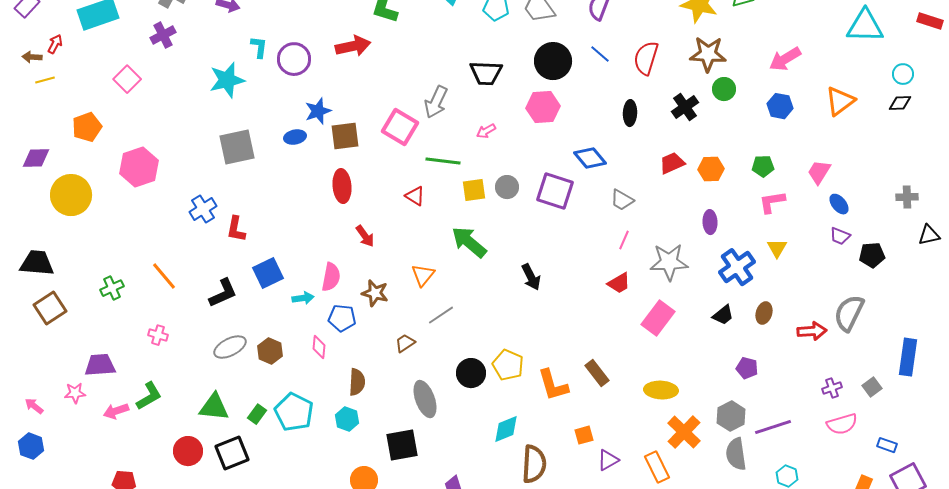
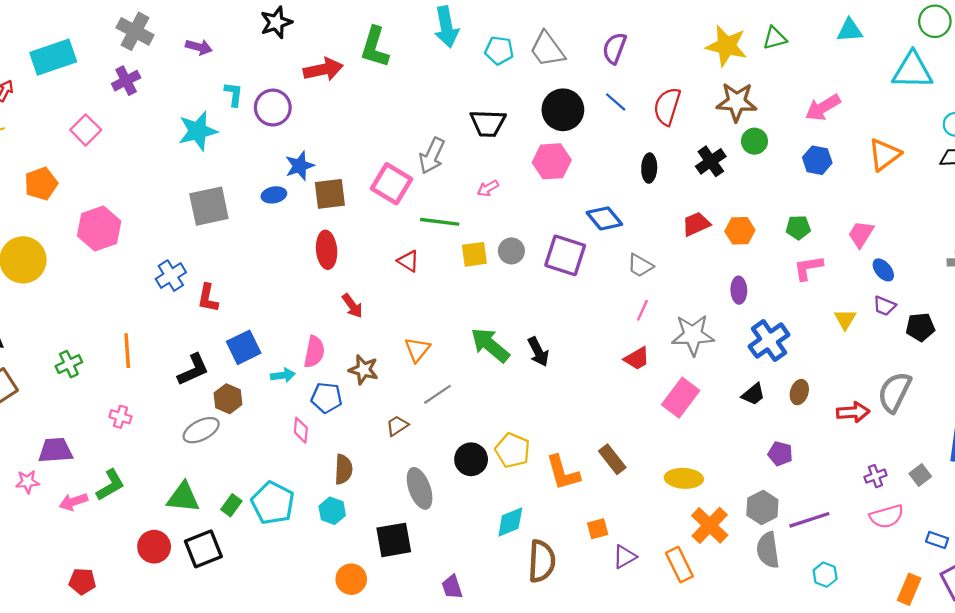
red arrow: (353, 46) -> (323, 69), moved
green arrow: (469, 242) -> (490, 345), moved
yellow triangle: (777, 248) -> (845, 319), moved
orange line: (164, 276) -> (127, 351), turned 36
brown hexagon: (270, 351) -> (228, 399), moved

